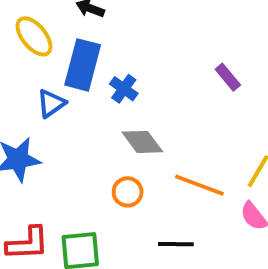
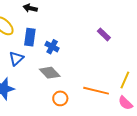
blue rectangle: (83, 65) -> (30, 37), size x0.7
gray diamond: (142, 142) -> (50, 73), moved

